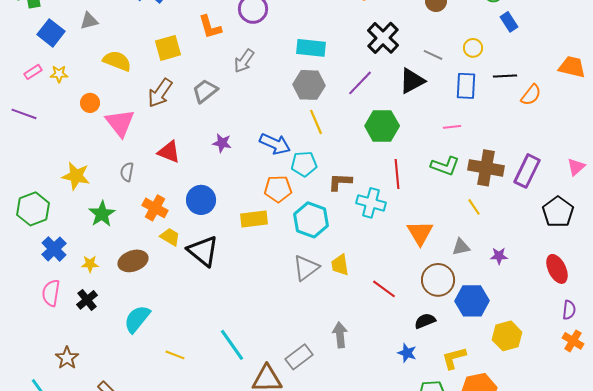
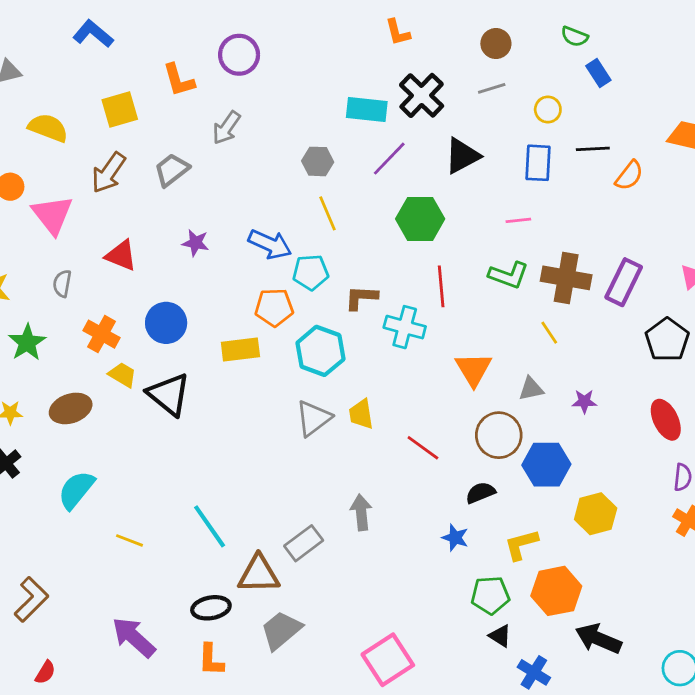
cyan rectangle: (311, 48) -> (367, 109), moved
gray line: (433, 55) -> (492, 88), moved, turned -42
gray hexagon: (309, 85) -> (318, 161), size x0.7

